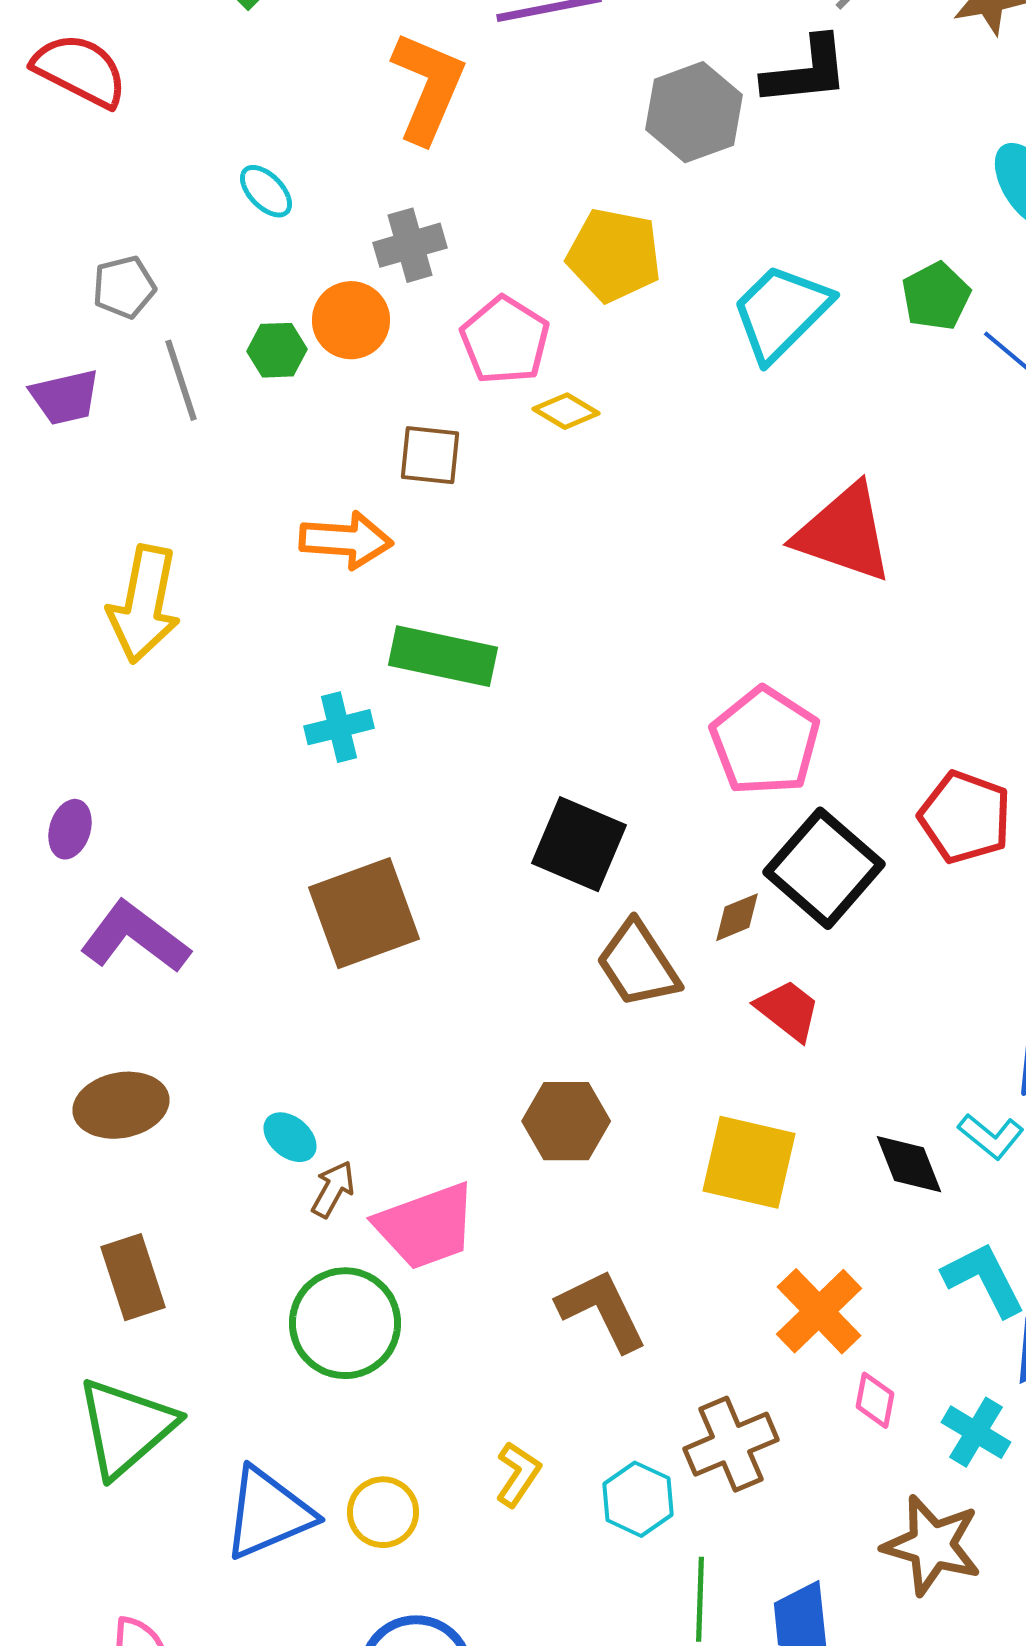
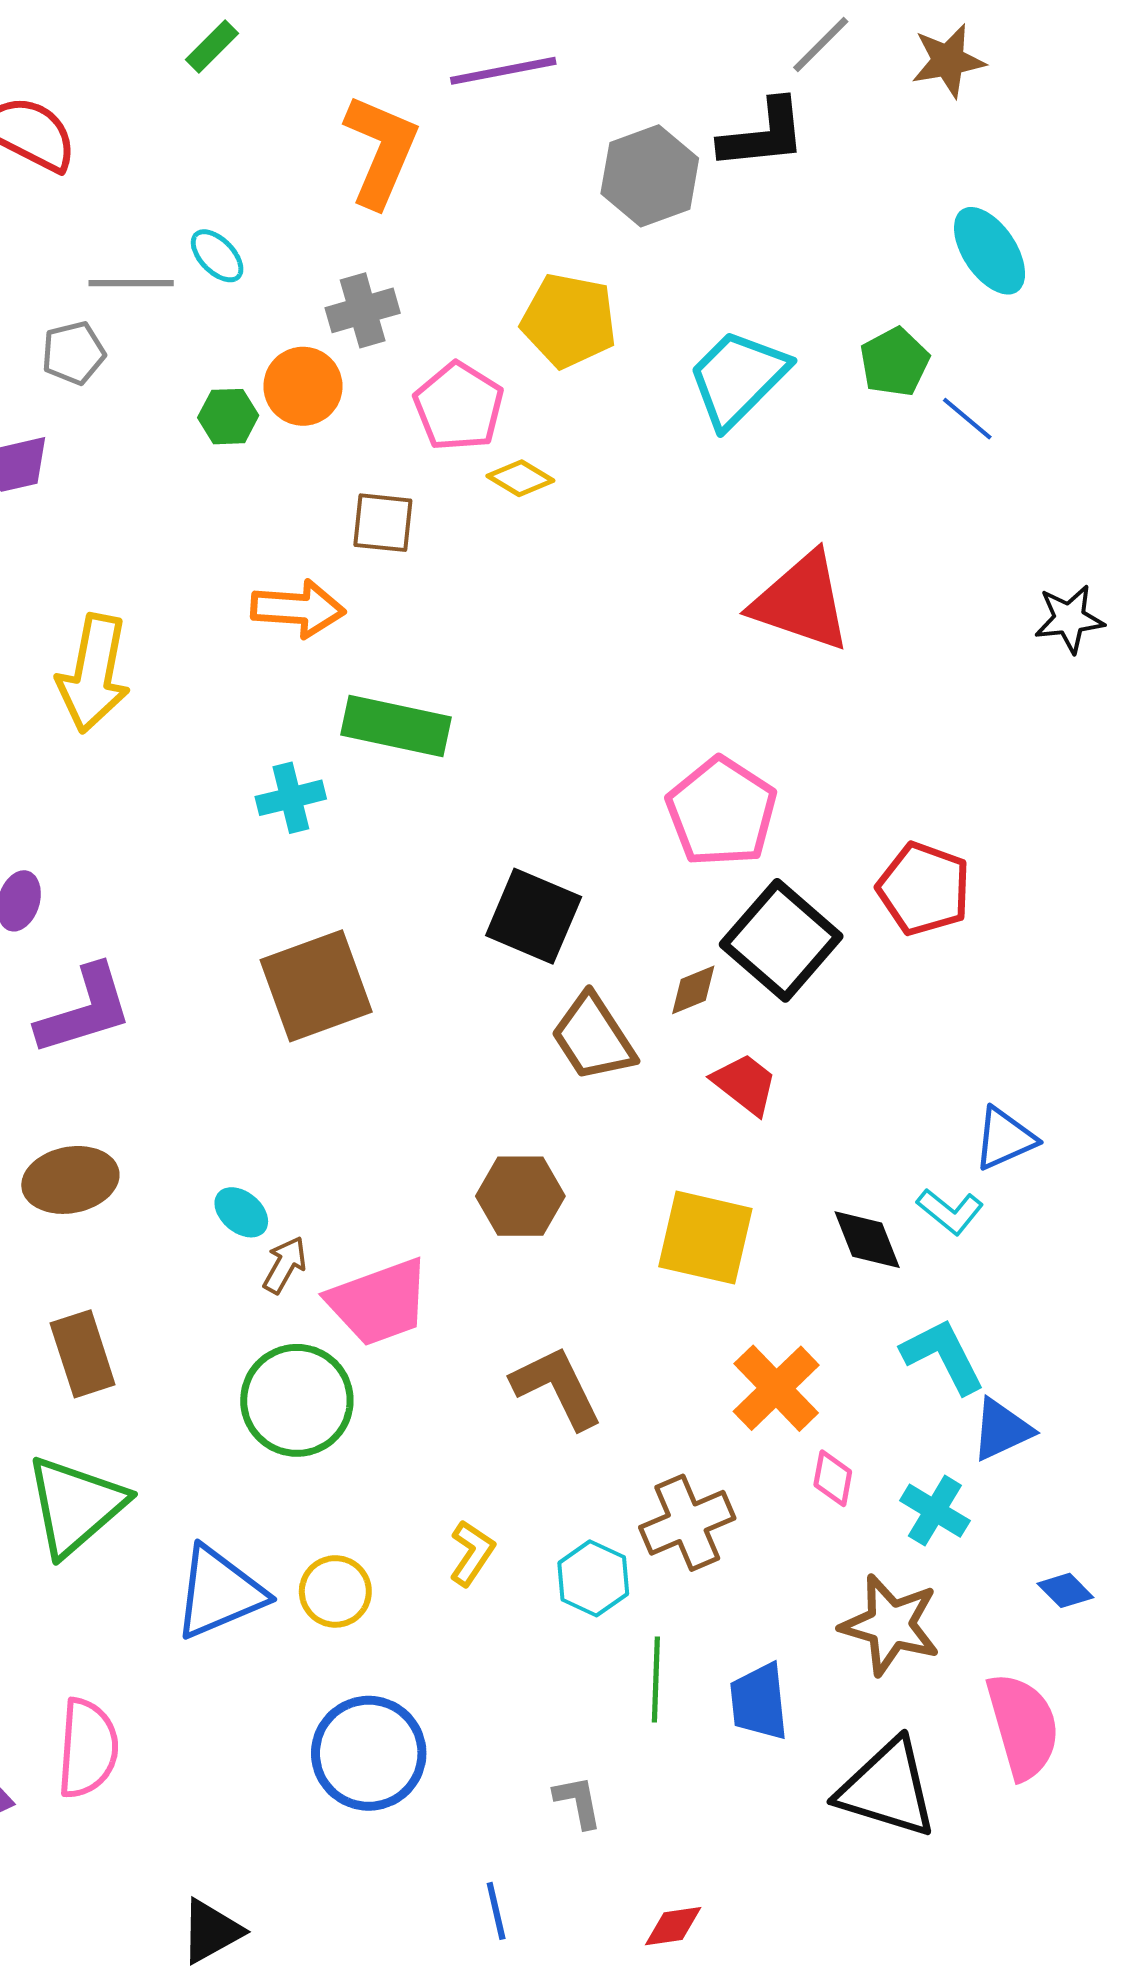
gray line: (181, 380) -> (131, 283), moved, turned -72
purple L-shape: (135, 937) -> (85, 1010), turned 126

